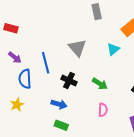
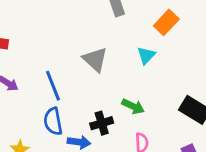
blue semicircle: (25, 79) -> (53, 121), moved
black cross: (69, 81) -> (102, 123), moved, turned -35

